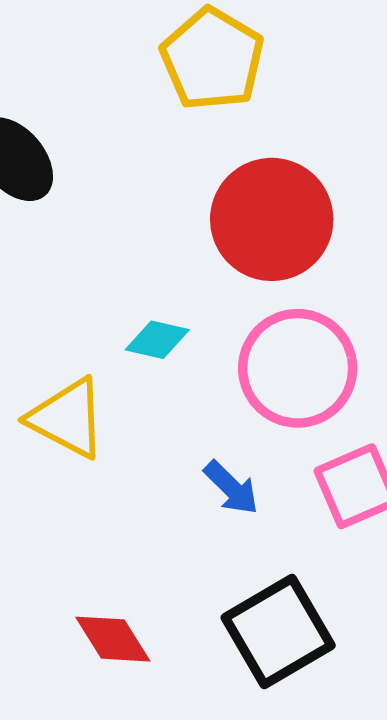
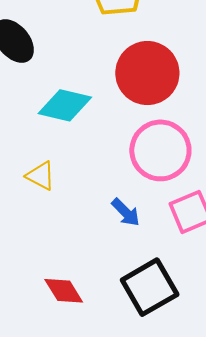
cyan diamond: (157, 340) -> (65, 105), moved, size x1.6
yellow triangle: (67, 418) -> (41, 176), size x0.7

